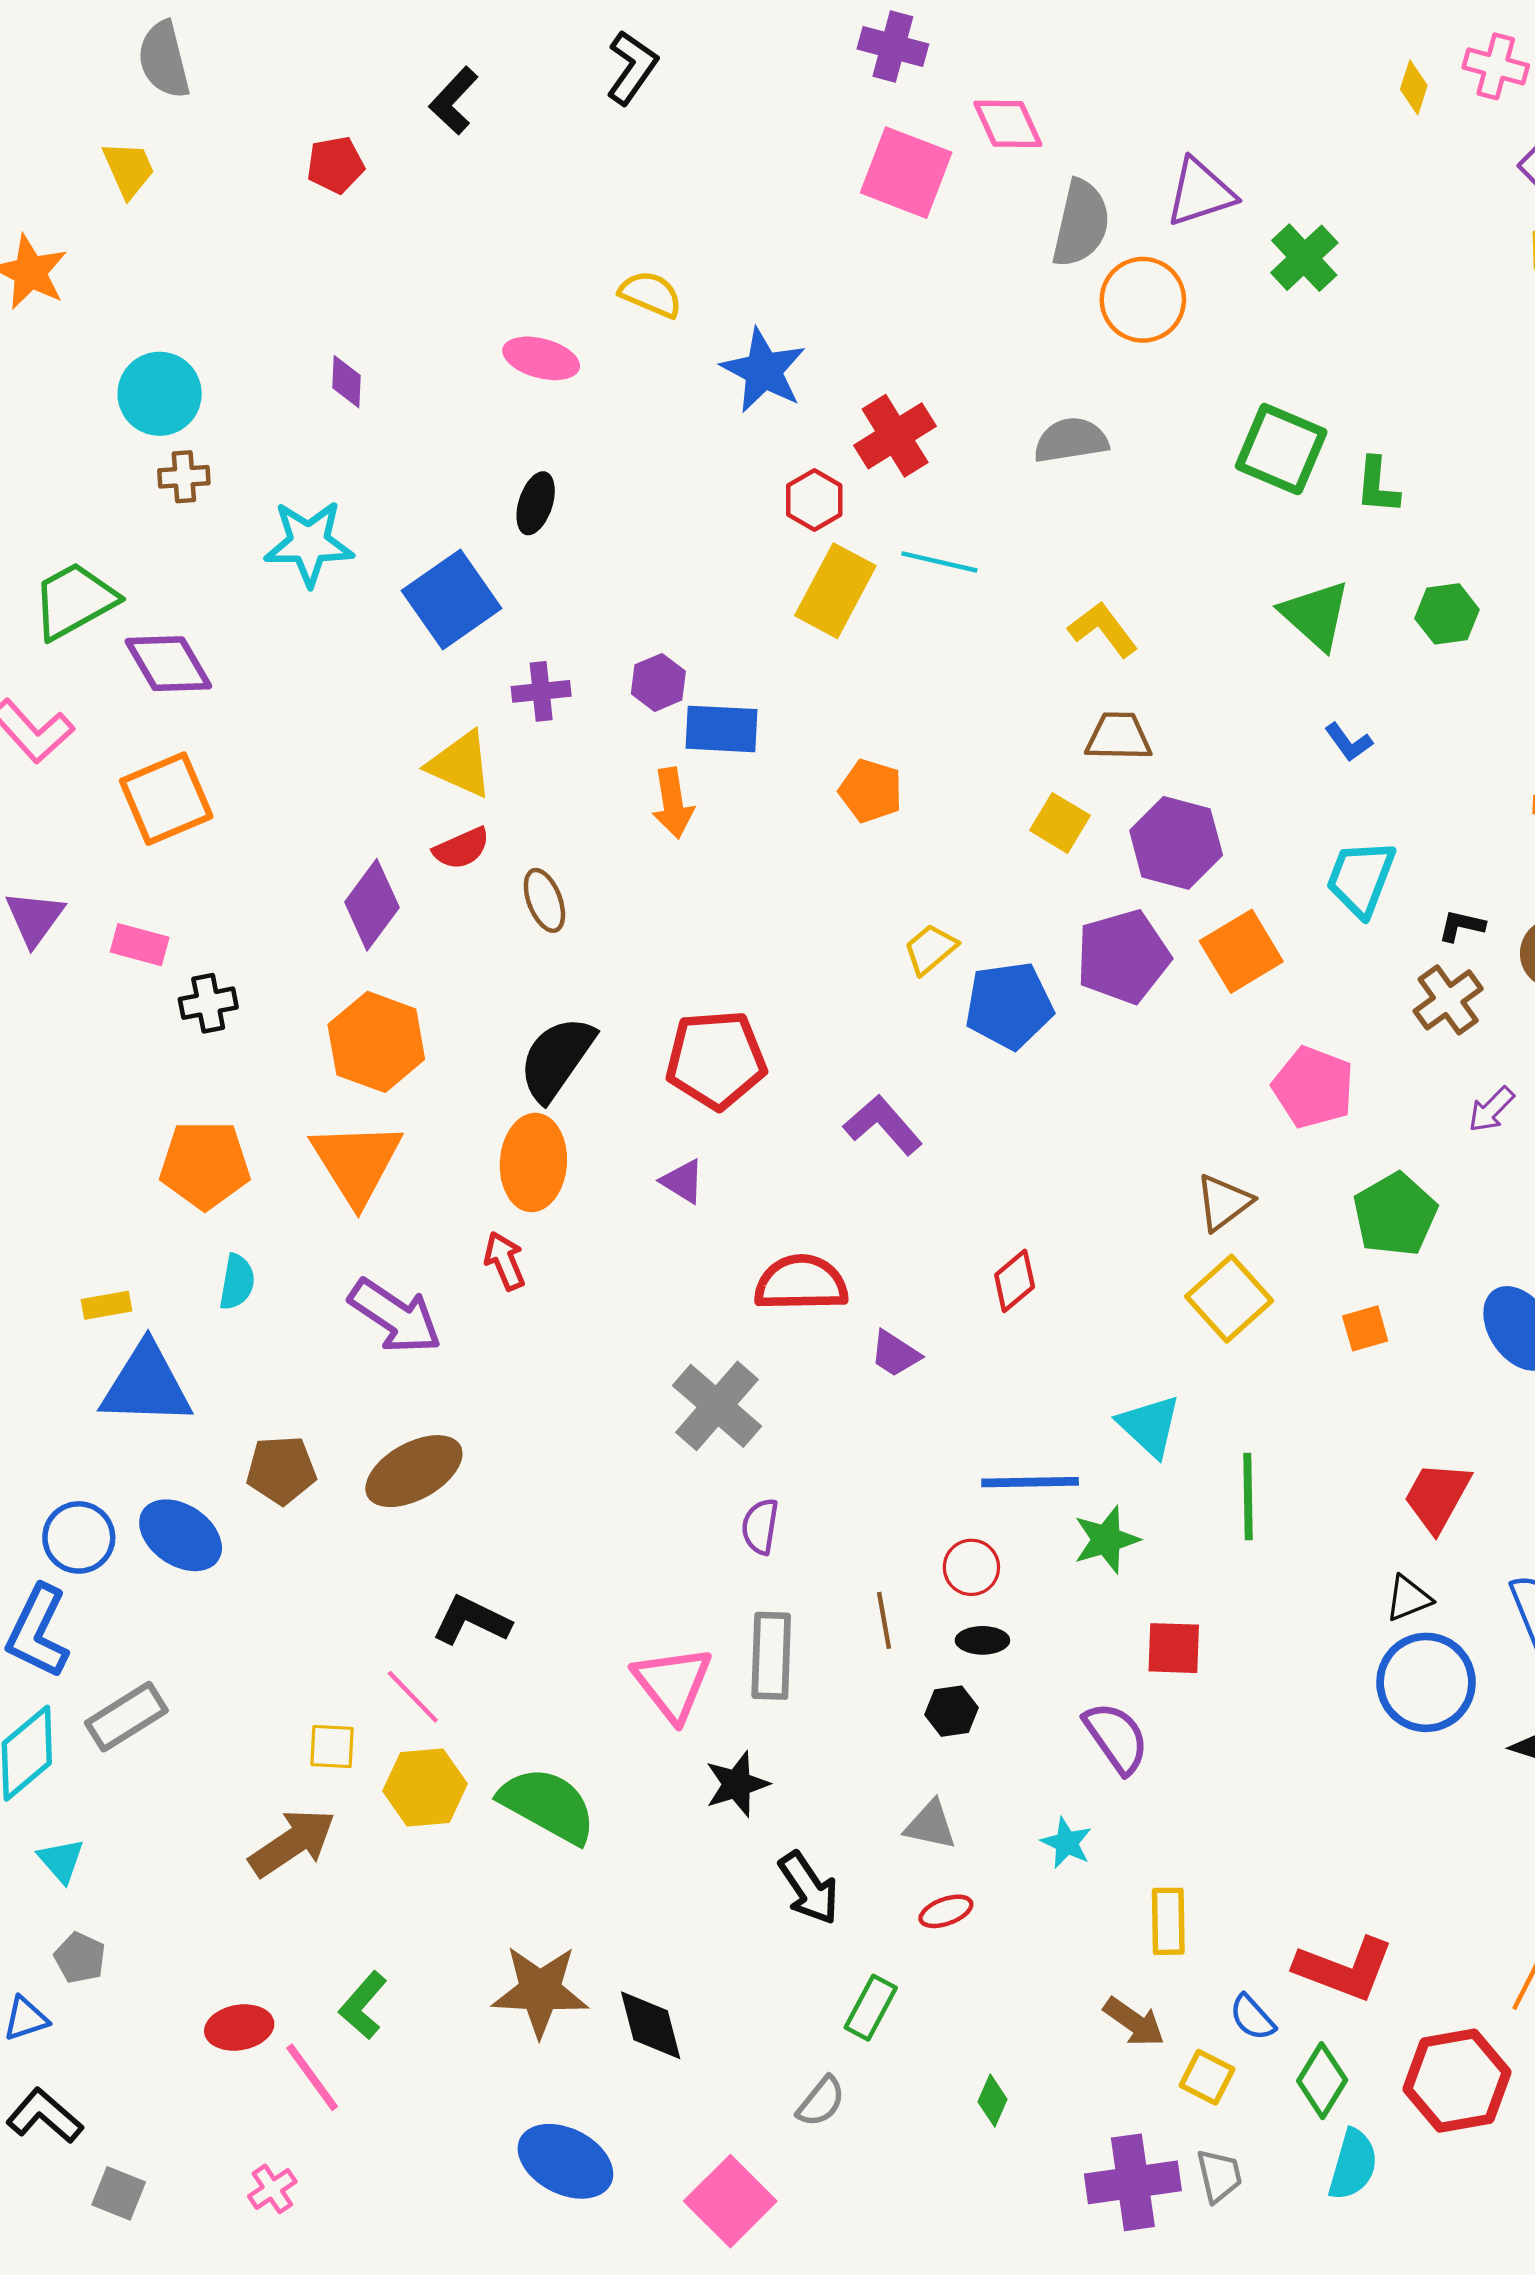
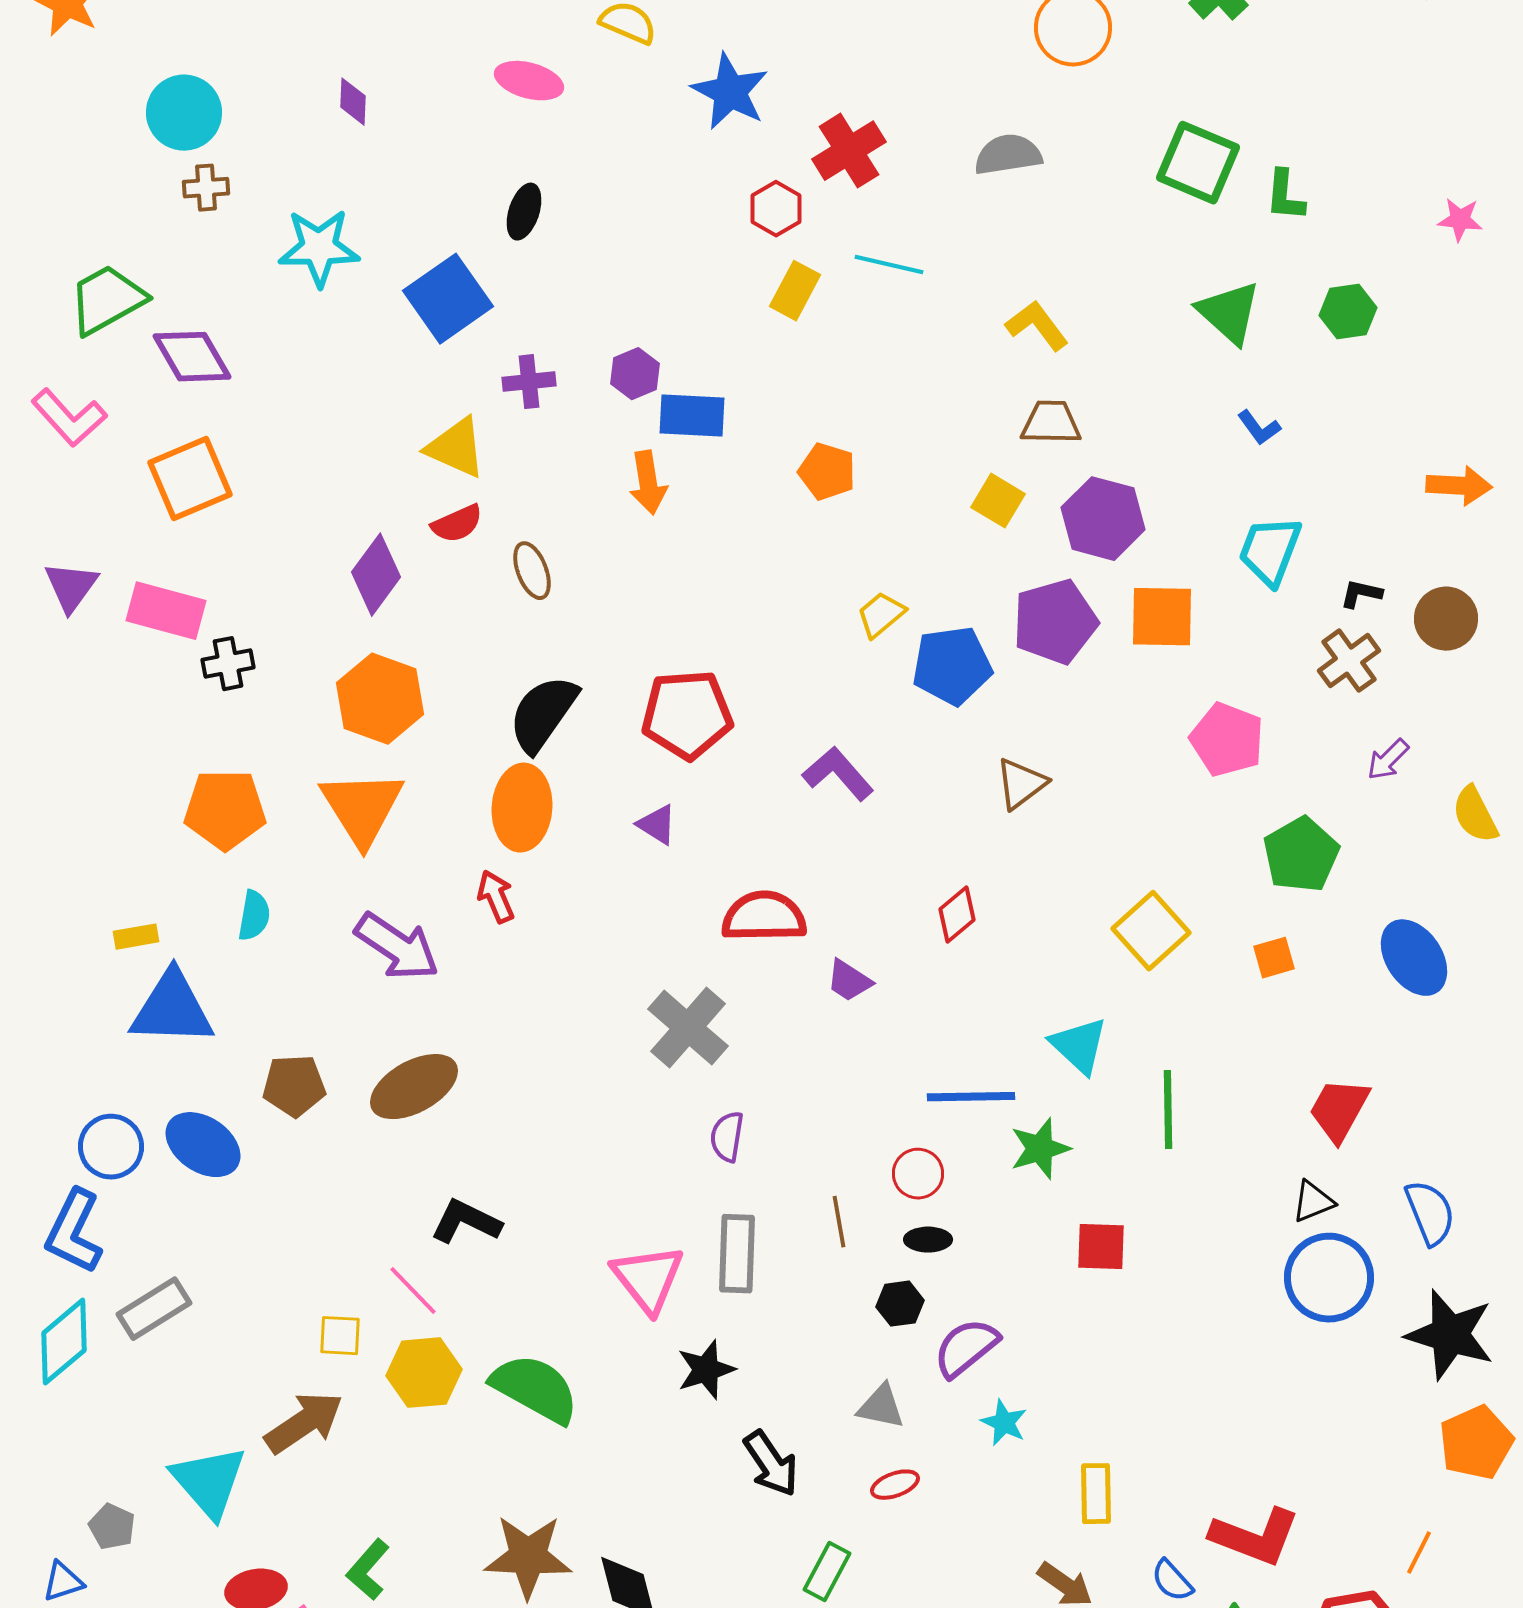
yellow rectangle: (835, 591) -> (795, 291), size x0.7
pink rectangle: (140, 945) -> (166, 611), size x1.5
orange square: (1241, 951) -> (1162, 617), turned 32
brown triangle: (1224, 1202) -> (1021, 784), moved
purple semicircle: (1116, 1738) -> (966, 1348), moved, turned -94
cyan triangle: (61, 1860) -> (209, 1482), moved, size x1.8

